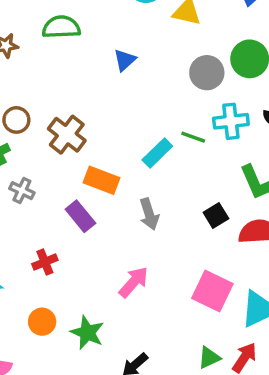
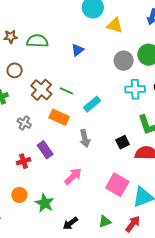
green semicircle: (61, 27) -> (37, 41), moved
brown circle: (16, 120) -> (15, 70), moved
green line: (193, 137) -> (66, 91), moved
gray cross: (22, 191) -> (24, 123), moved
purple rectangle: (80, 216) -> (45, 150), moved
green triangle: (209, 358) -> (105, 222), moved

